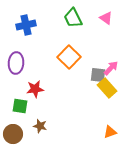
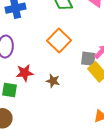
brown star: (40, 126) -> (53, 81), moved

